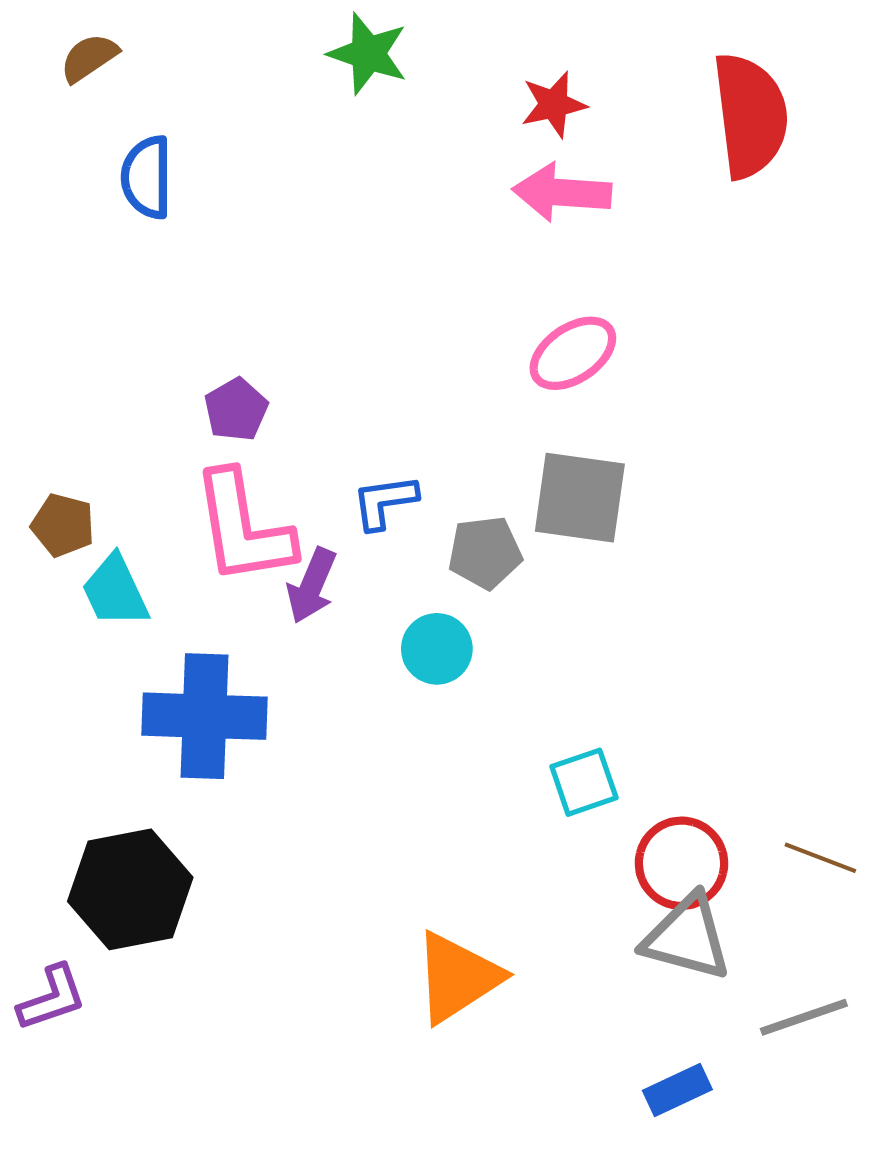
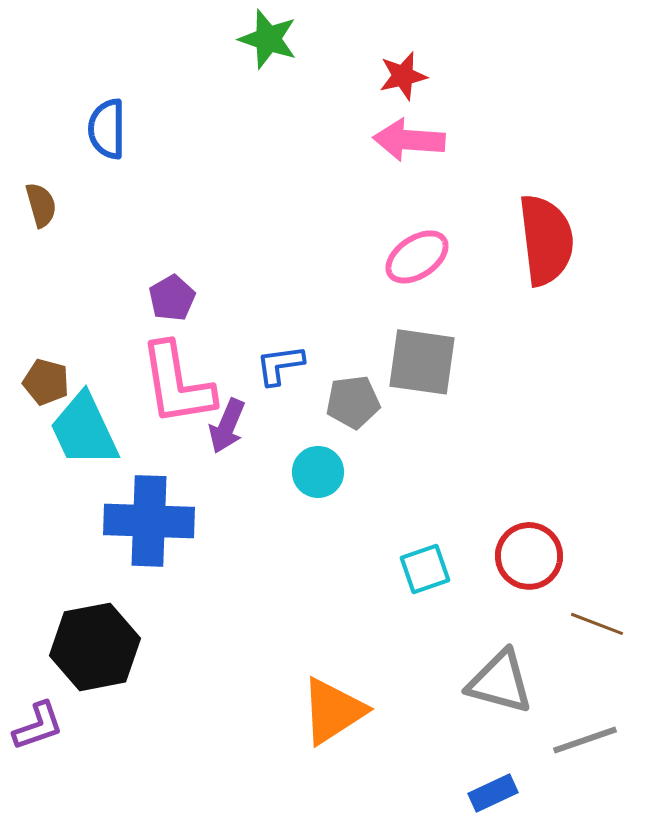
brown semicircle: (89, 58) -> (41, 205), moved, turned 108
red semicircle: (750, 115) -> (546, 240), moved
cyan trapezoid: (115, 591) -> (84, 430), size x1.4
red circle: (681, 863) -> (529, 556), moved

